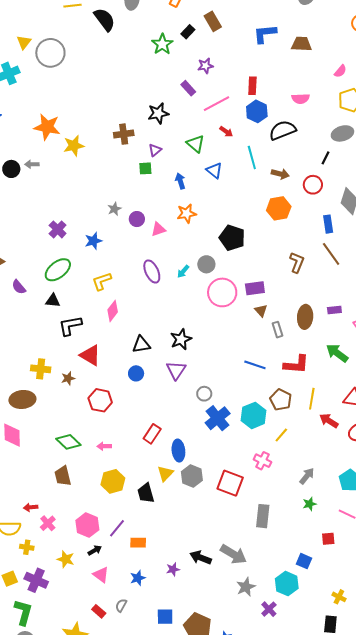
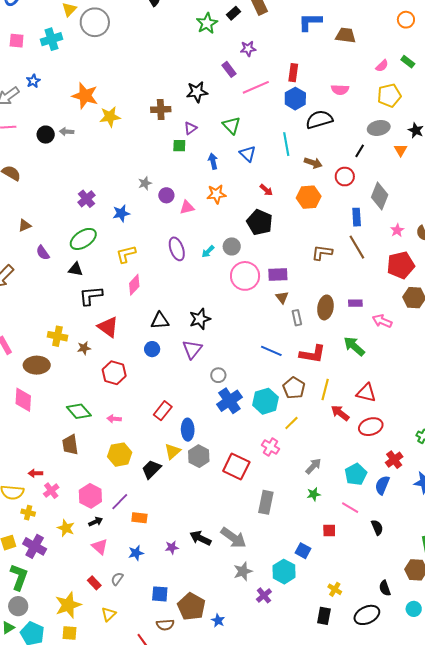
red arrow: (226, 132) -> (266, 190), moved
brown L-shape: (297, 262) -> (322, 253), turned -110
black trapezoid: (146, 493) -> (151, 469), turned 55

